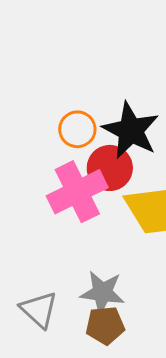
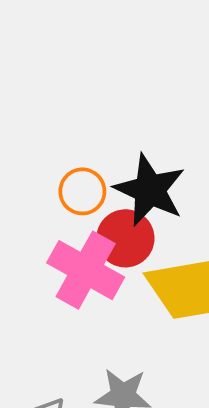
pink cross: (77, 192) -> (86, 270), turned -32

